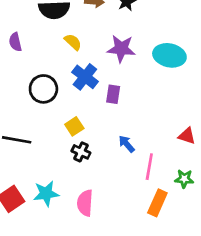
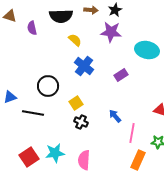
purple semicircle: (15, 42) -> (32, 28), moved
purple star: (121, 49) -> (111, 32), moved
black circle: (43, 89) -> (48, 86), moved
purple rectangle: (113, 94) -> (121, 75), moved, turned 48

